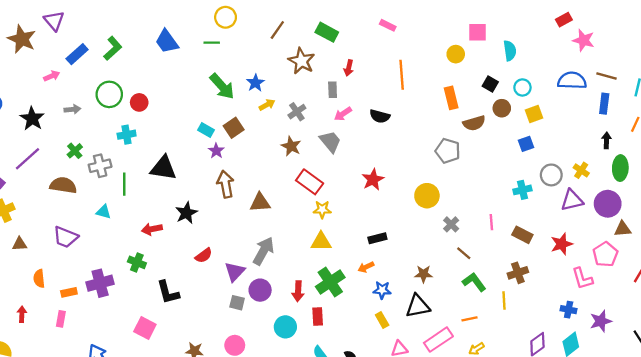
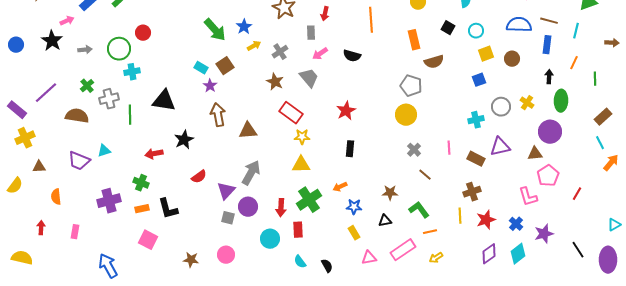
green circle: (109, 94) -> (119, 49), moved
red circle: (139, 102) -> (143, 33), moved
brown circle: (502, 108) -> (512, 59), moved
black star: (32, 119) -> (52, 41), moved
yellow circle: (427, 196) -> (406, 115), moved
purple triangle: (572, 200) -> (500, 147), moved
cyan triangle: (104, 212) -> (104, 151), moved, turned -32
brown triangle: (623, 229) -> (535, 154), moved
black rectangle: (377, 238) -> (350, 149), moved, turned -70
red star: (562, 244) -> (486, 220), moved
green L-shape: (474, 282) -> (419, 210), moved
orange rectangle: (69, 292) -> (142, 209), moved
black triangle: (418, 306) -> (385, 221), size x0.6
blue cross: (569, 310) -> (516, 224), turned 32

